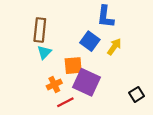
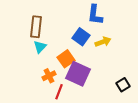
yellow arrow: (114, 47) -> (103, 42), turned 35
orange square: (73, 66) -> (66, 59), turned -30
red line: (65, 102) -> (59, 92), turned -42

